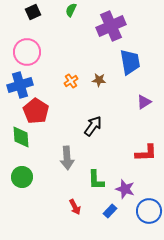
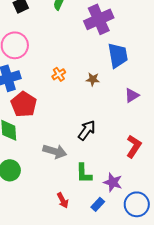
brown star: (99, 80) -> (93, 79), moved
black arrow: (93, 126) -> (87, 130), moved
red L-shape: (146, 153) -> (134, 146), turned -55
gray arrow: (67, 158) -> (55, 151), turned -70

